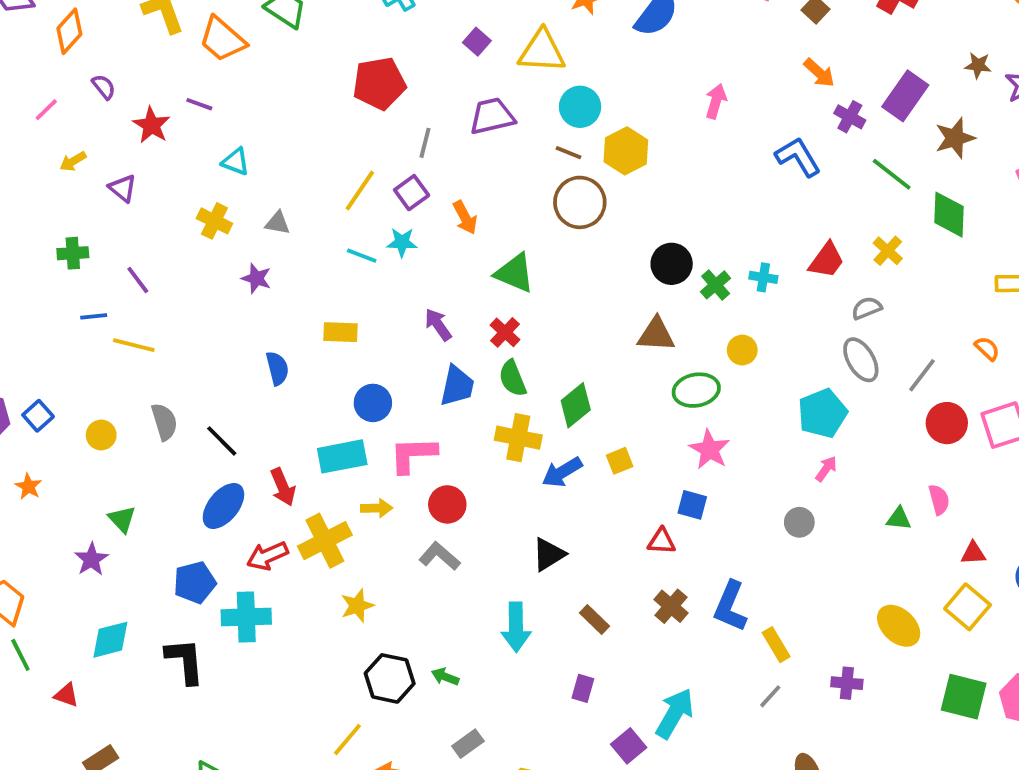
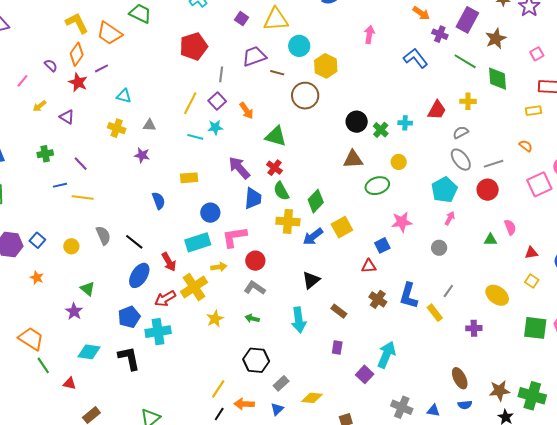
orange diamond: (69, 31) -> (77, 54), moved
purple line: (199, 104) -> (102, 68), turned -40
brown line: (568, 153) -> (277, 73), moved
yellow cross: (888, 251) -> (468, 101), turned -35
purple arrow: (438, 325) -> (239, 168), size x1.4
gray line: (922, 375) -> (494, 164), turned 42
red circle: (947, 423) -> (488, 190), moved
pink star: (710, 449) -> (402, 222), moved, turned -30
yellow square: (620, 461) -> (342, 227), size x1.5
blue square: (692, 505) -> (382, 245), turned -35
yellow square: (968, 607) -> (532, 281), size x0.6
cyan diamond: (110, 640) -> (89, 352), turned 30
green arrow: (445, 677) -> (252, 318), moved
black hexagon: (390, 678) -> (256, 360), moved
gray line: (770, 696) -> (448, 291), moved

